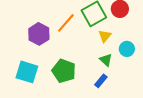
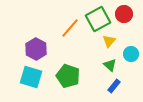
purple hexagon: (39, 34) -> (36, 49), moved
blue rectangle: (101, 81) -> (114, 86), moved

